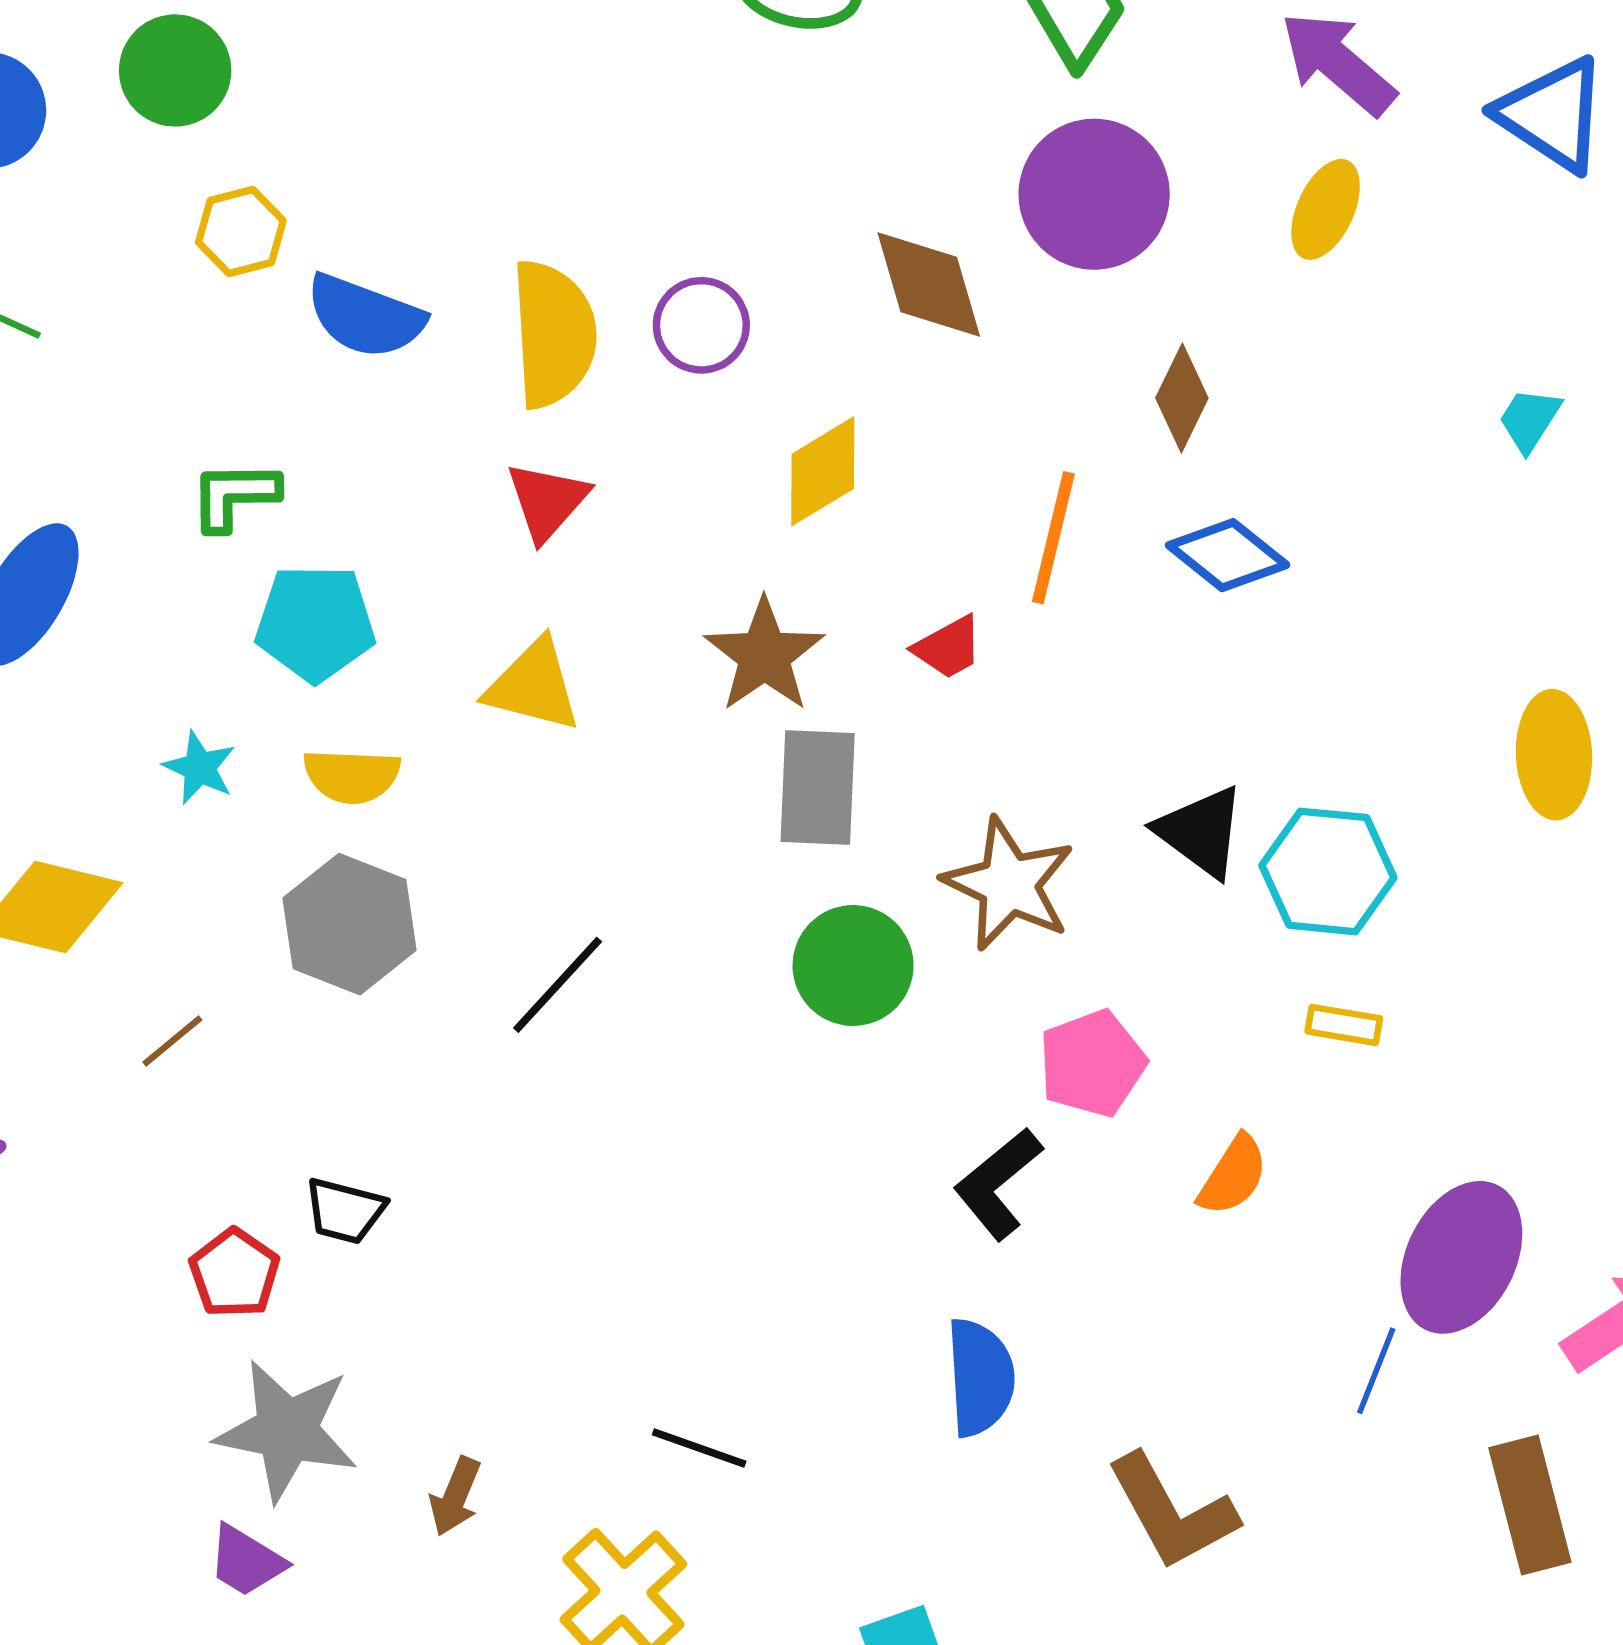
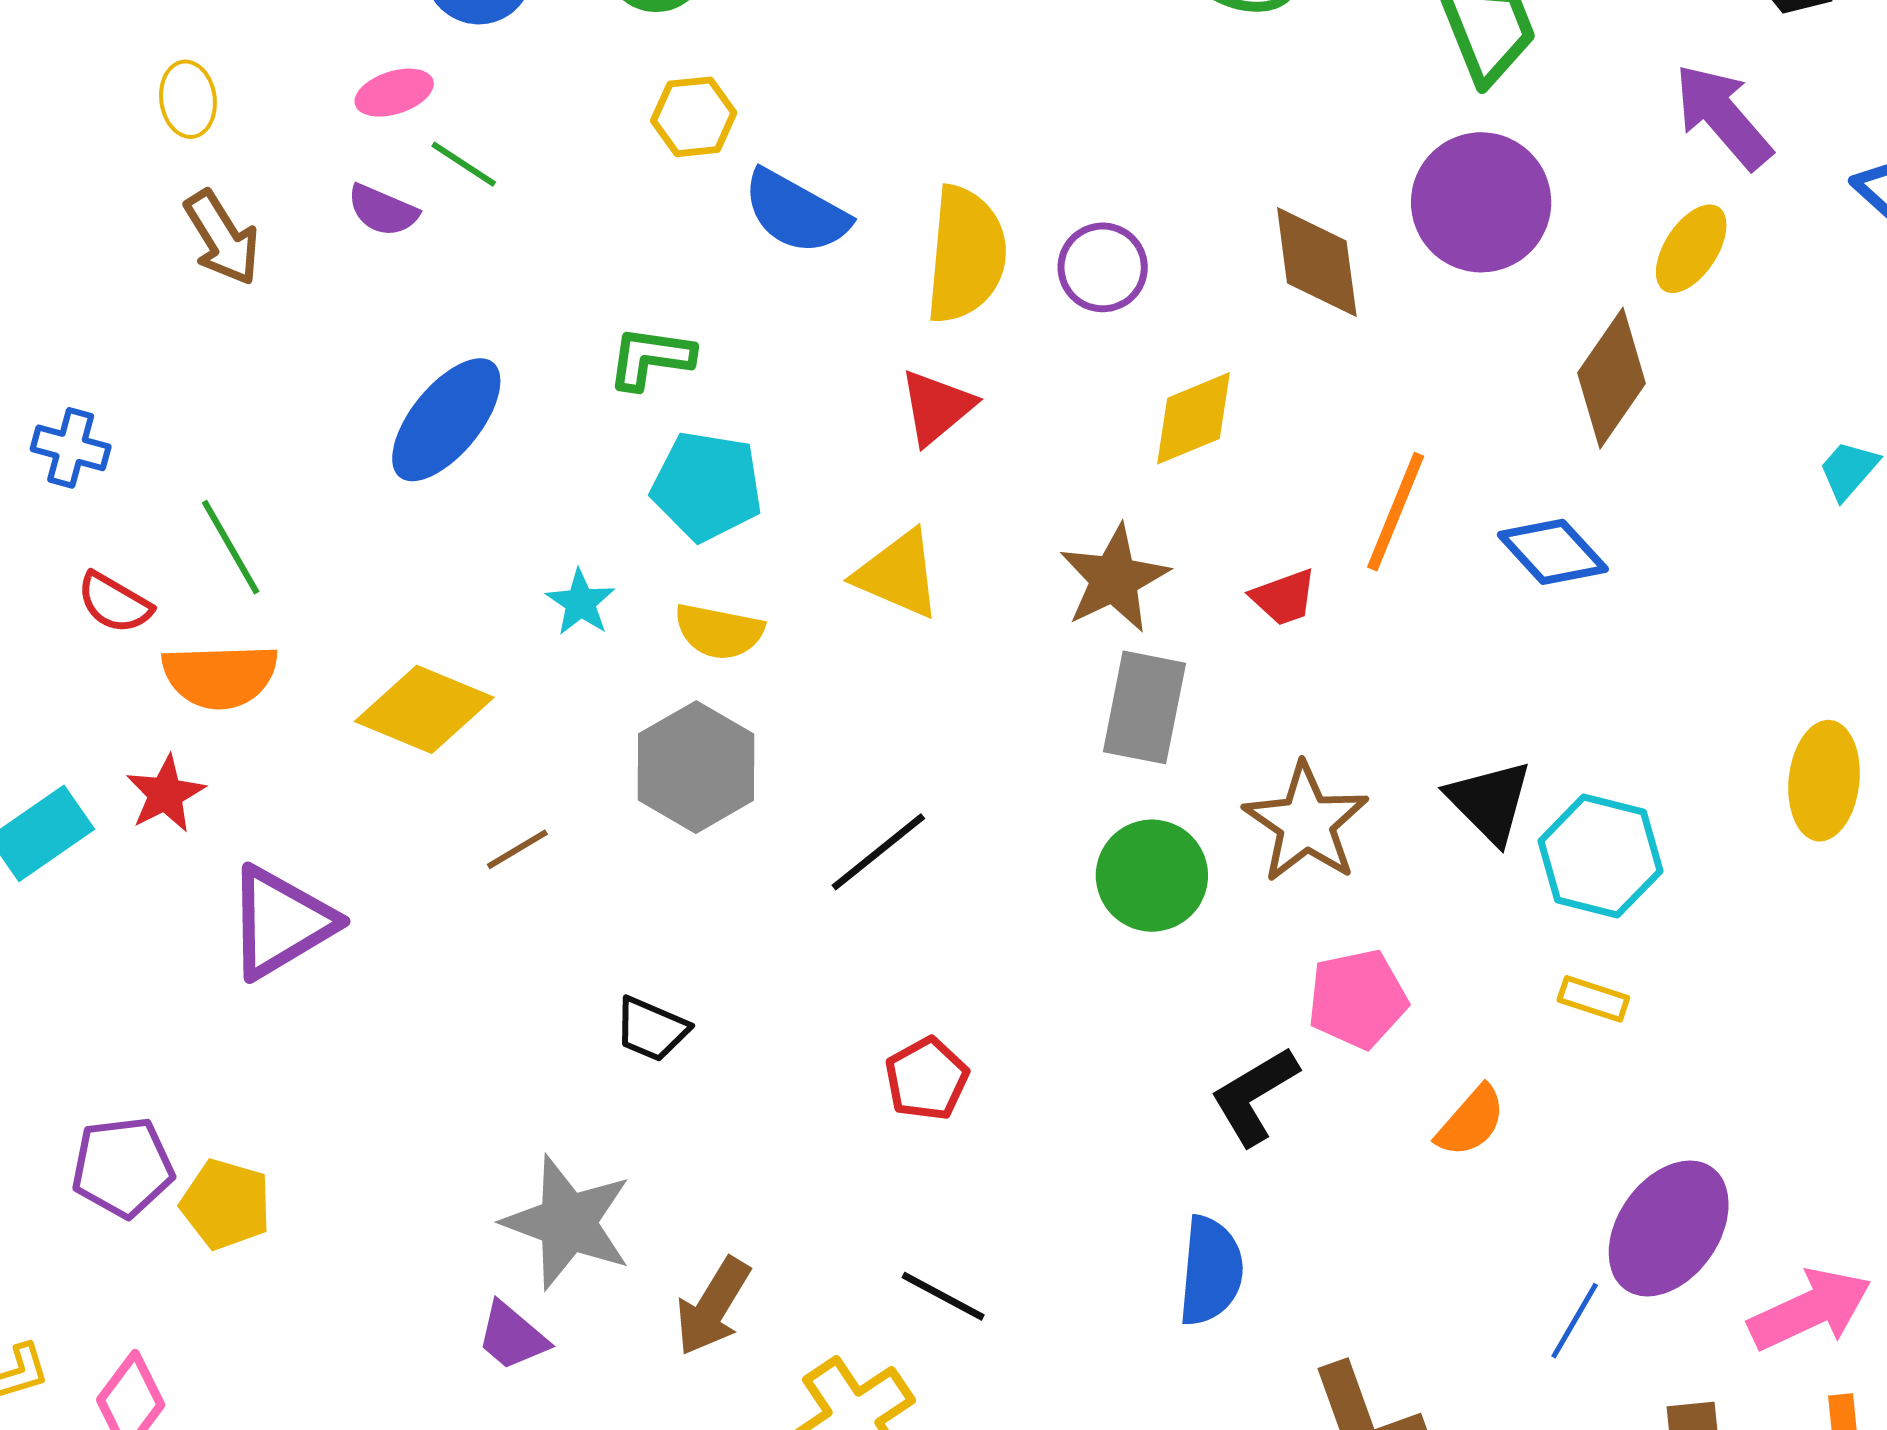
brown diamond: (1182, 398) -> (1611, 378), moved, size x1.4
red pentagon: (234, 1273) -> (927, 1079), moved
brown arrow: (455, 1496) -> (713, 1306), size x1.4

